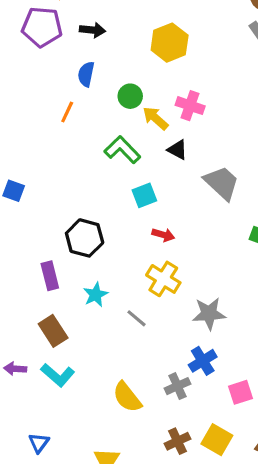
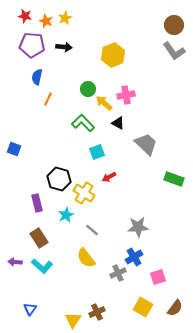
blue semicircle: (86, 74) -> (37, 77), moved
pink cross: (190, 106) -> (126, 95), turned -30
red arrow: (163, 235) -> (109, 177), turned 136
yellow cross: (163, 279) -> (84, 193), moved
yellow semicircle: (127, 397) -> (86, 258), moved
brown cross: (177, 441) -> (97, 312), moved

